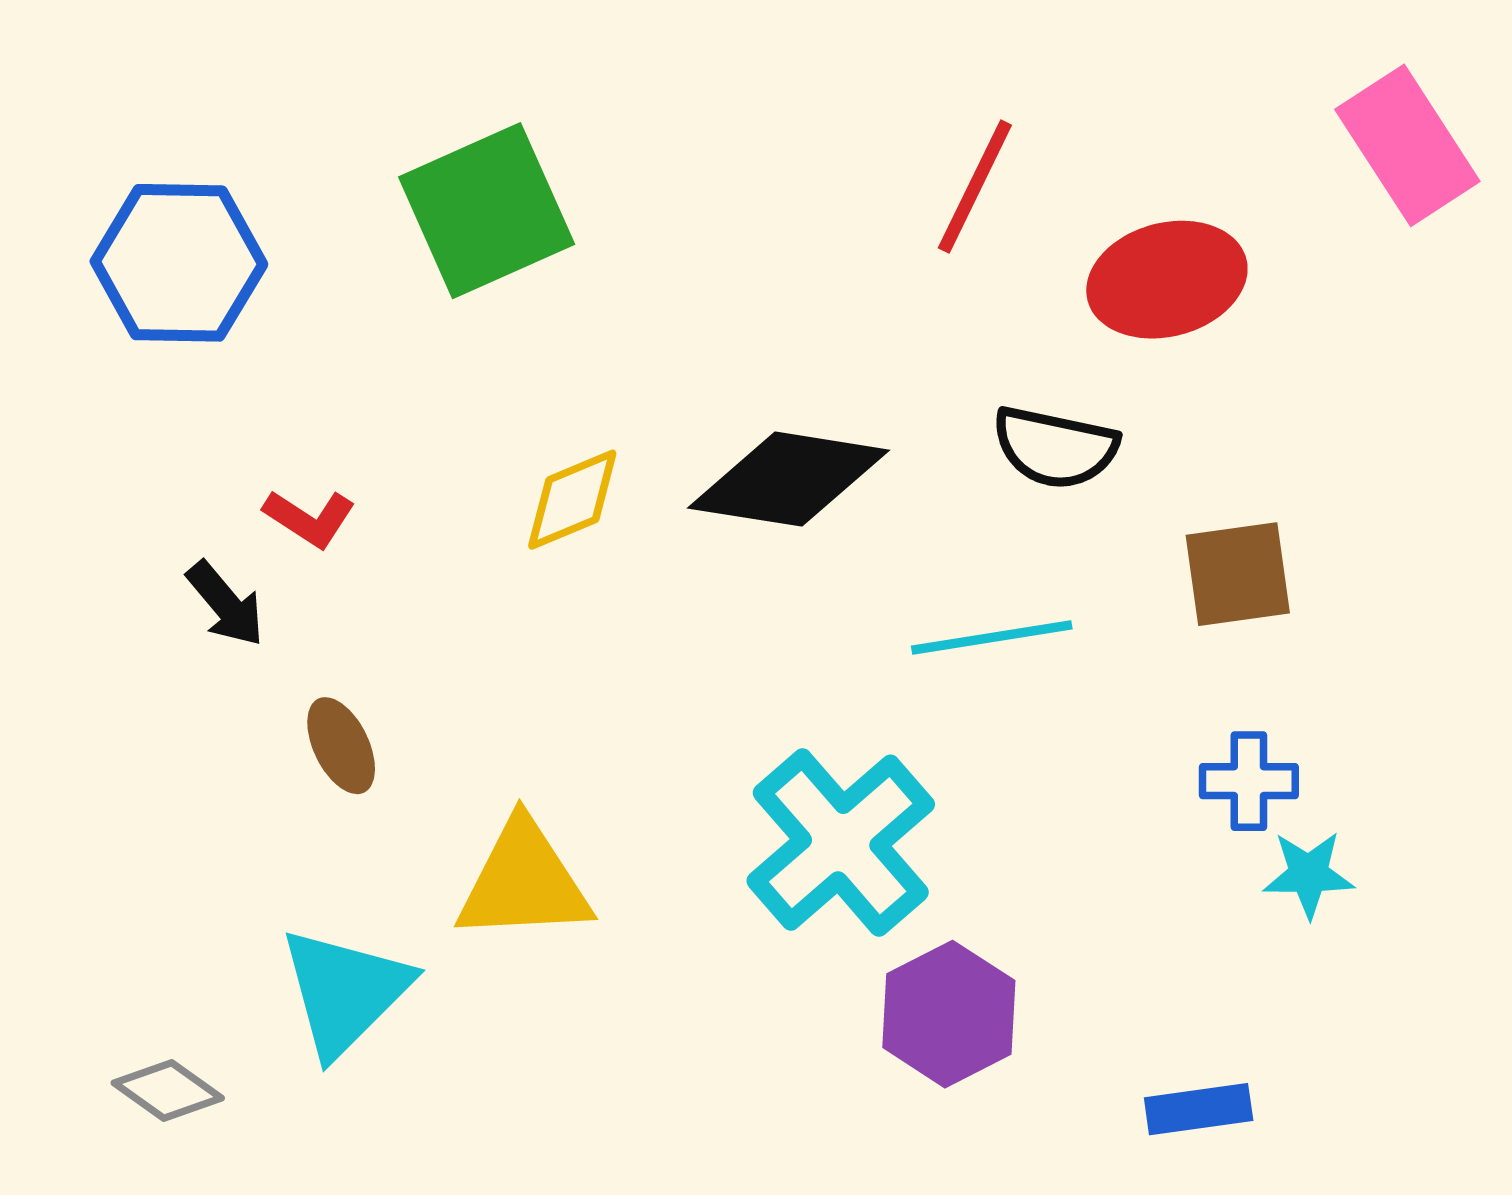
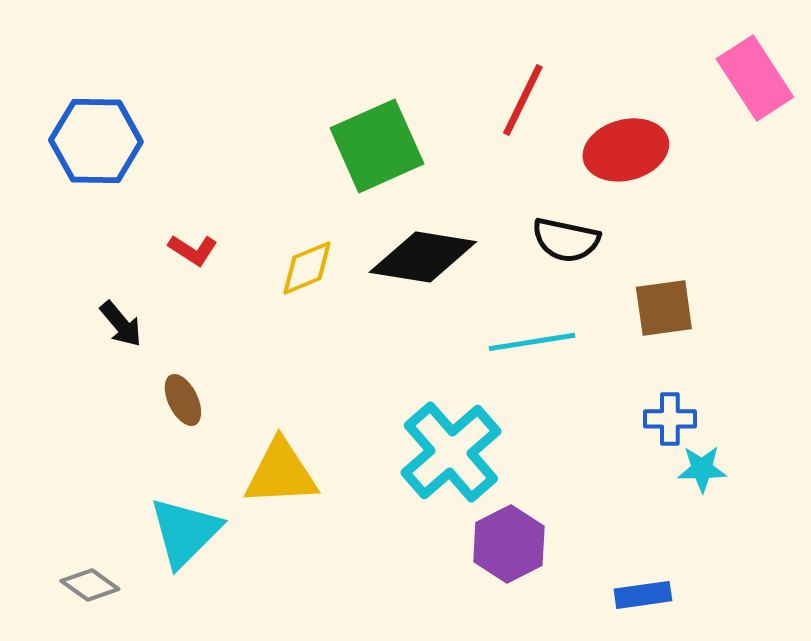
green square: (487, 211) -> (377, 146), moved
red L-shape: (309, 518) -> (193, 250), moved

